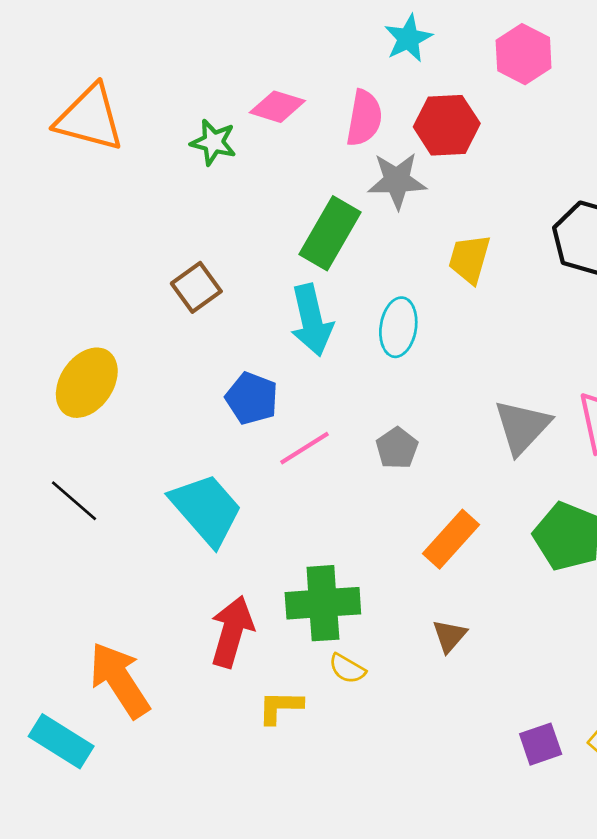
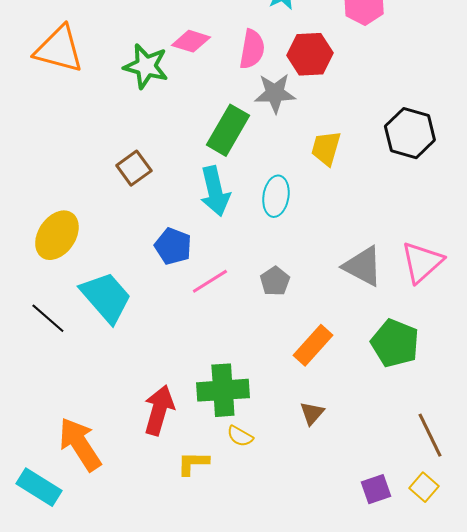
green star: (213, 142) -> (146, 66), size x1.4
gray triangle: (522, 427) -> (363, 266), turned -45
cyan trapezoid: (206, 509) -> (106, 297), moved

